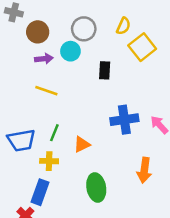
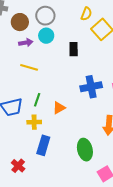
gray circle: (84, 29) -> (45, 16), moved
green ellipse: (96, 187) -> (85, 150), moved
blue rectangle: (40, 192) -> (43, 145), moved

